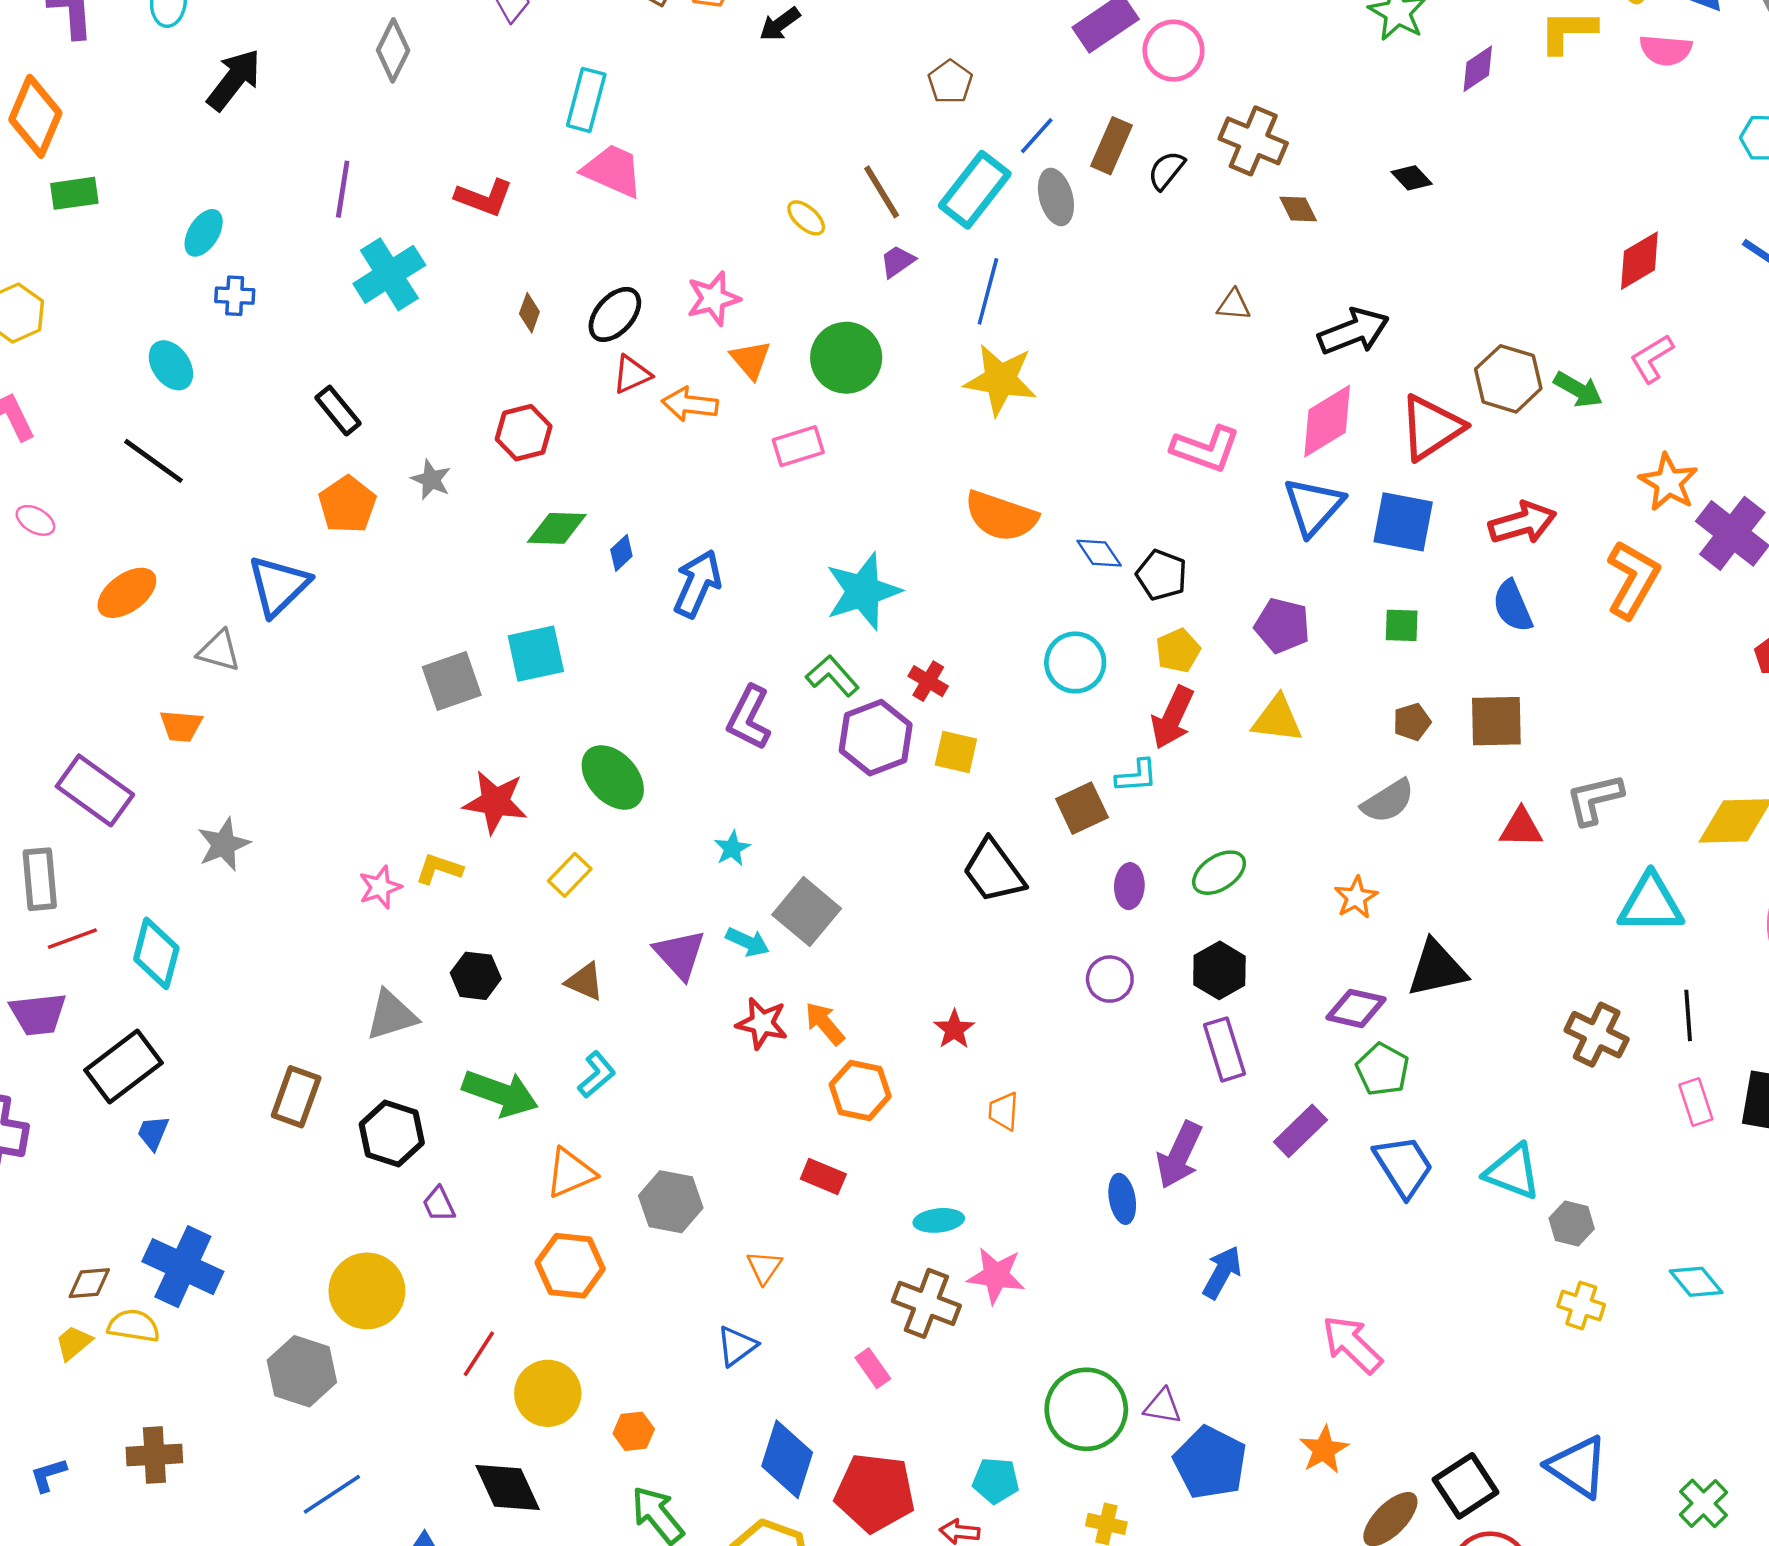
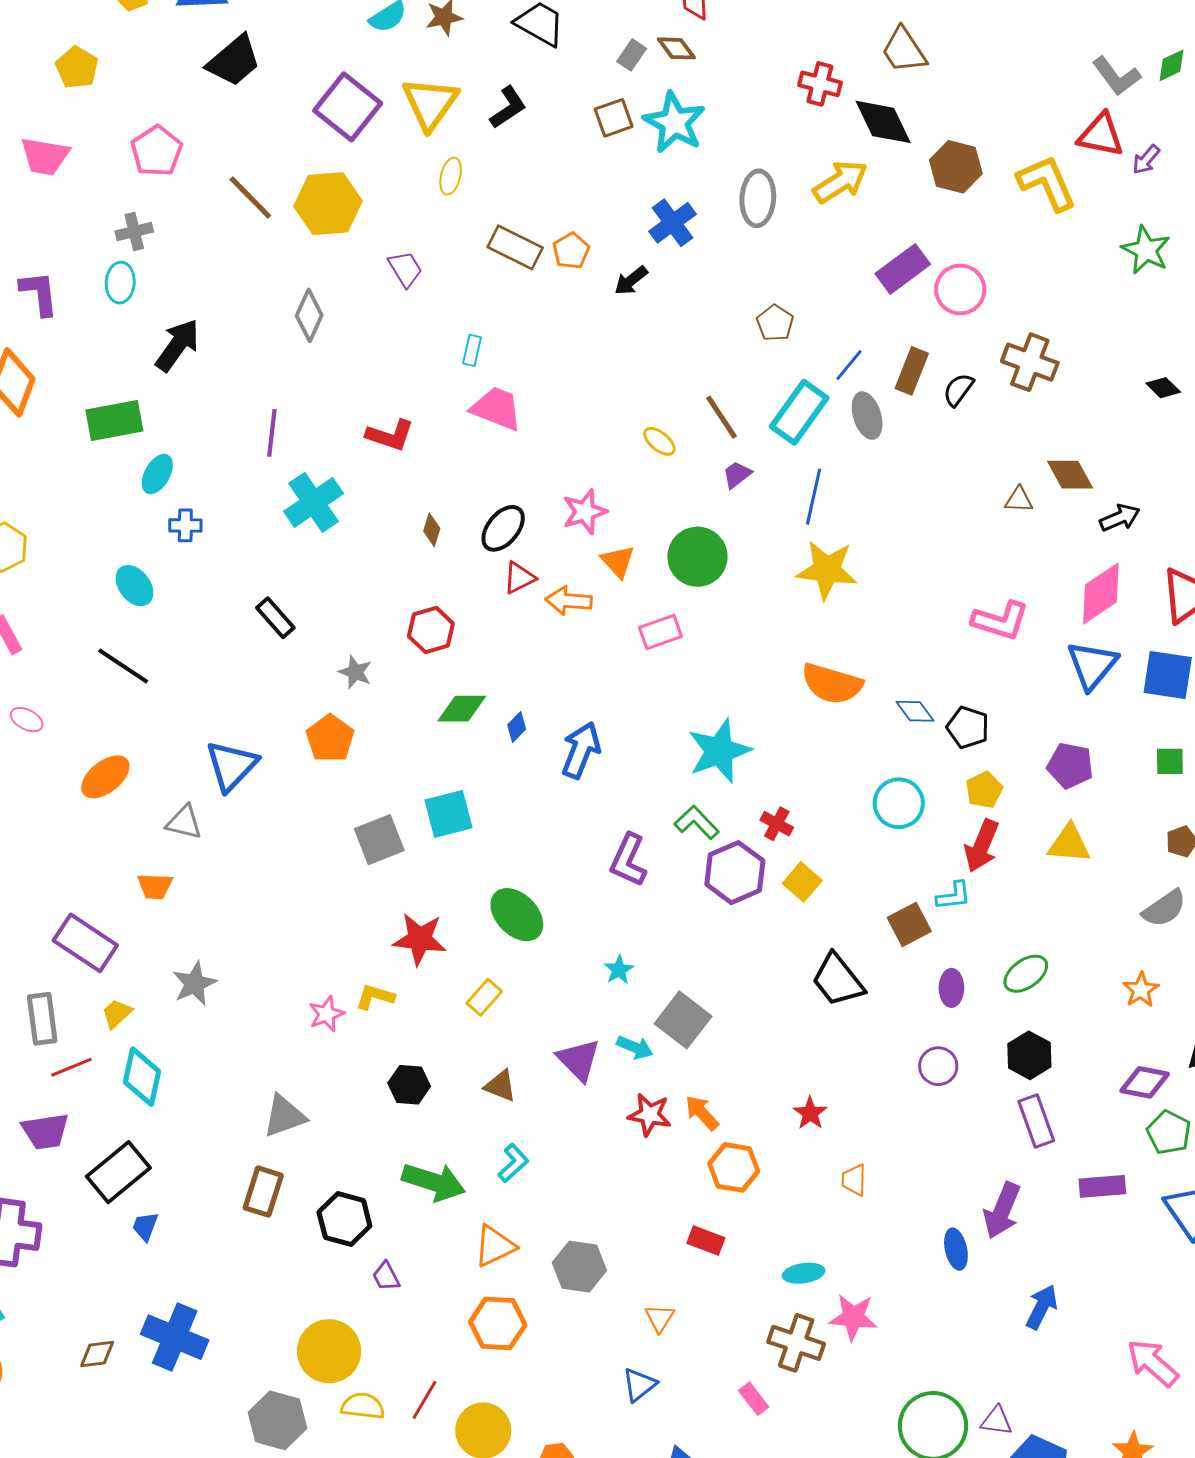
cyan rectangle: (586, 100) -> (472, 350), size x0.6
green rectangle: (74, 193) -> (114, 421), moved, size x1.4
brown diamond: (1298, 209) -> (1070, 475), moved, size x1.4
black arrow: (1354, 331) -> (1120, 518), size x0.7
orange pentagon: (347, 505) -> (330, 738), moved
yellow square: (956, 752) -> (802, 882), turned 30
gray triangle: (391, 1015) -> (284, 1116), moved
purple rectangle: (1300, 1131) -> (1102, 1186), turned 42
yellow semicircle: (134, 1326) -> (363, 1406), moved
yellow trapezoid: (74, 1343) -> (117, 1014), moved

